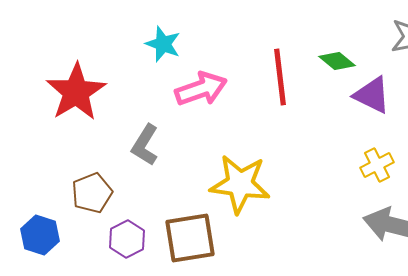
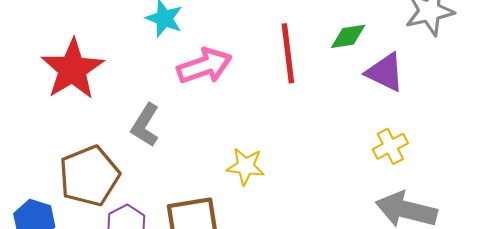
green diamond: (337, 61) -> (348, 36), turned -48
yellow star: (240, 184) -> (246, 166), size x0.6
brown pentagon: (92, 193) -> (89, 176), size x1.4

